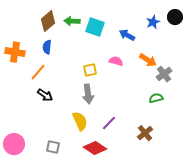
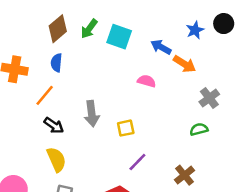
green arrow: (72, 21) -> (89, 29), turned -56
orange arrow: (148, 60) -> (184, 64), moved
yellow square: (90, 70) -> (126, 128), moved
gray arrow: (88, 94) -> (92, 114), moved
yellow semicircle: (80, 121) -> (56, 159), moved

